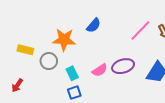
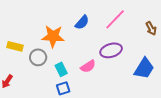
pink line: (140, 31) -> (115, 19), moved
purple ellipse: (123, 66) -> (111, 50), moved

